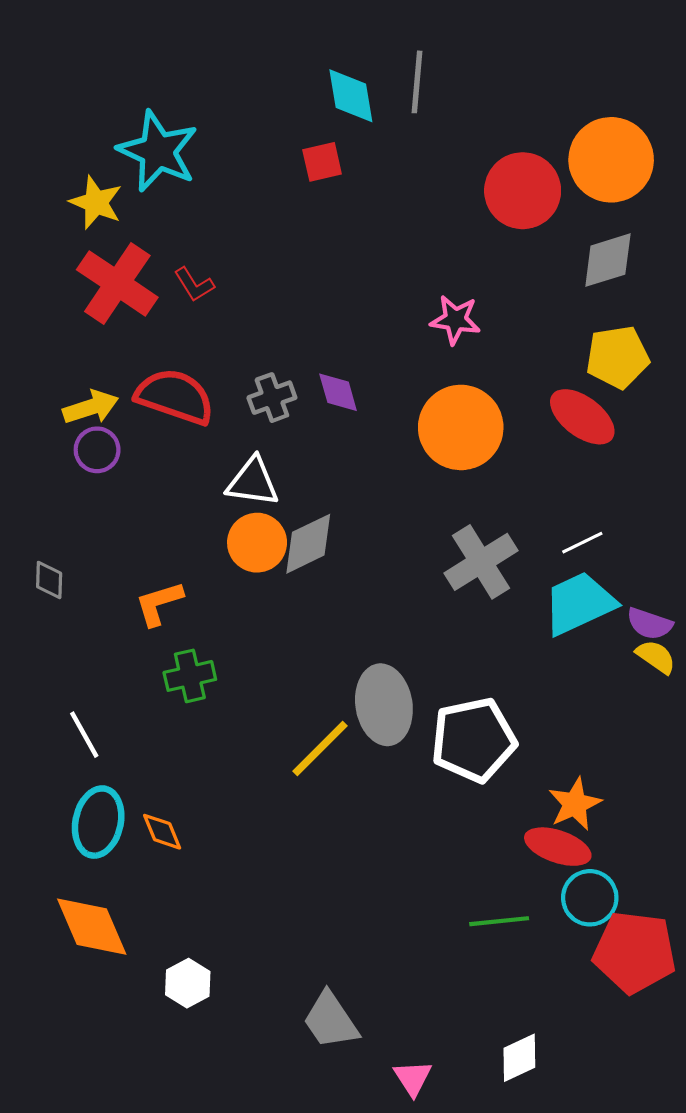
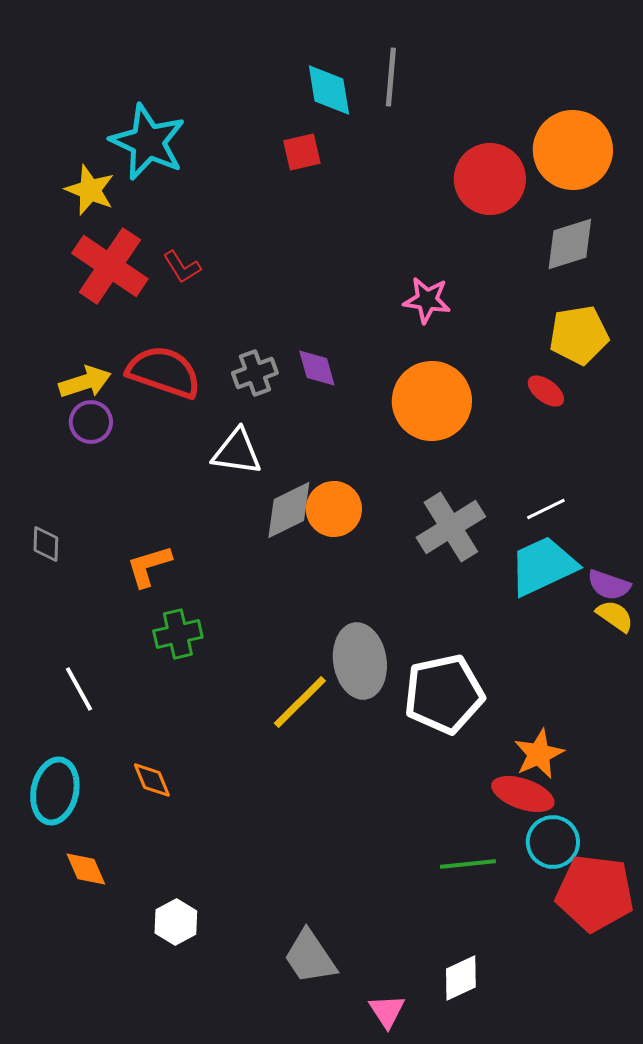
red ellipse: (582, 417) -> (546, 391), size x0.6
orange circle: (257, 543) -> (334, 509), moved
cyan ellipse: (98, 822) -> (55, 791), moved
orange diamond: (92, 927) -> (86, 869), size x0.6
white diamond: (519, 1058) -> (461, 978), moved

